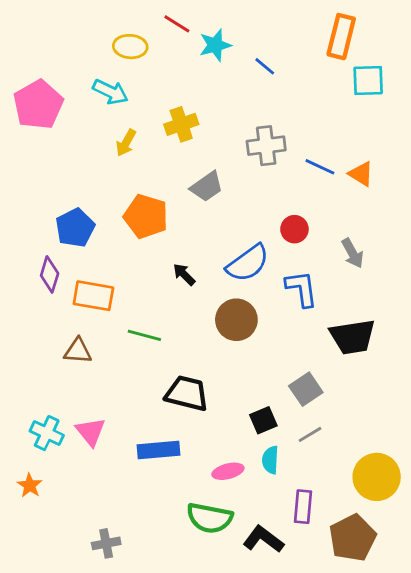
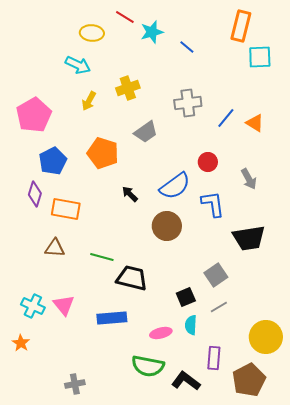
pink pentagon: (38, 105) -> (34, 115), moved
blue line: (320, 167) -> (226, 118), turned -75
green line: (144, 335) -> (102, 257), moved

